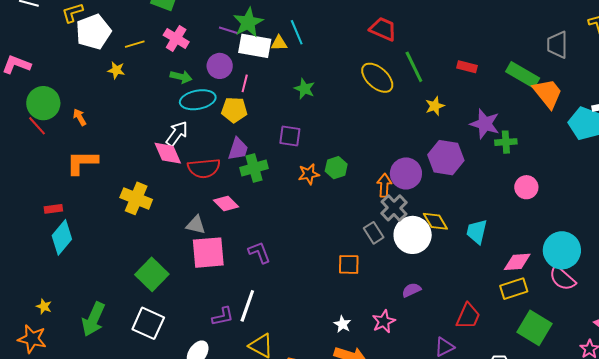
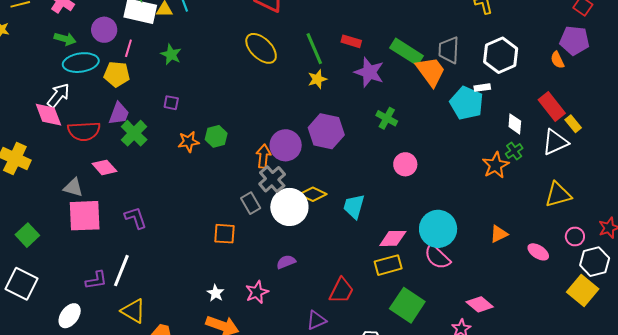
gray trapezoid: (557, 45) -> (449, 50), moved
green line: (414, 67) -> (314, 49), moved
green star: (305, 89) -> (171, 54), moved
purple star: (485, 124) -> (369, 72), moved
purple square: (290, 136) -> (171, 103), size x0.7
green cross: (506, 142) -> (387, 118), turned 30
green cross: (254, 168) -> (134, 133), turned -32
yellow diamond: (435, 221) -> (313, 194), turned -36
green square: (152, 274) -> (27, 235), size x0.7

